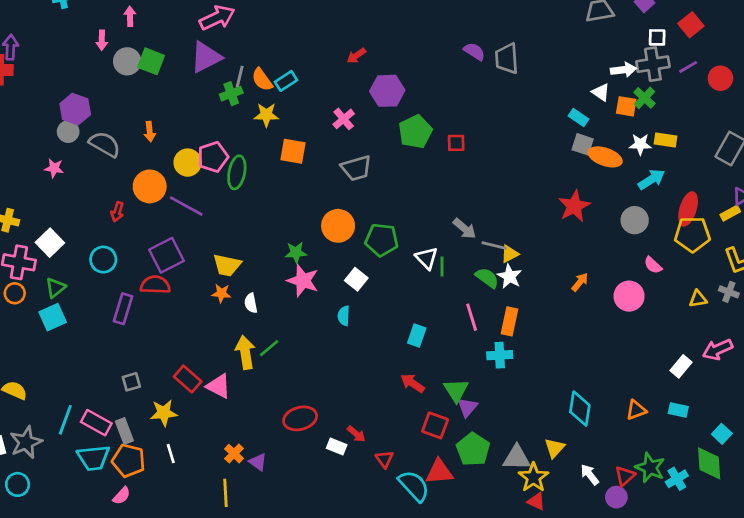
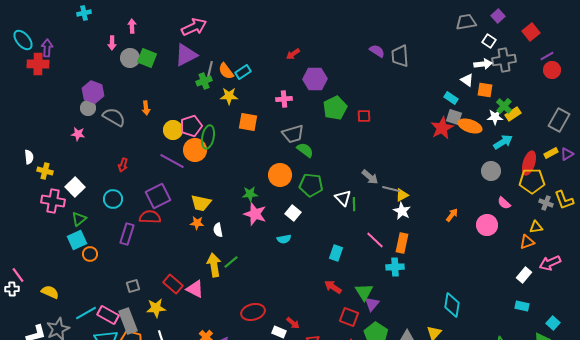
white square: (657, 37) -> (489, 41), moved, turned 32
purple line: (688, 67) -> (547, 56), moved
green cross: (645, 98) -> (504, 106), moved
pink cross: (344, 119) -> (284, 99), turned 35
yellow rectangle: (666, 140) -> (513, 114), turned -42
orange circle: (150, 186) -> (195, 150), moved
red star: (574, 206) -> (442, 128), moved
yellow rectangle: (730, 213) -> (551, 153), moved
green semicircle: (487, 278) -> (305, 150), moved
gray cross: (729, 292) -> (546, 203), moved
orange circle: (15, 293) -> (90, 254), moved
cyan semicircle: (344, 316) -> (284, 239), turned -104
pink line: (472, 317) -> (375, 240), turned -30
orange triangle: (636, 410) -> (527, 242), moved
cyan line: (65, 420) -> (86, 313), turned 40
gray rectangle: (124, 431) -> (128, 321), size x1.4

